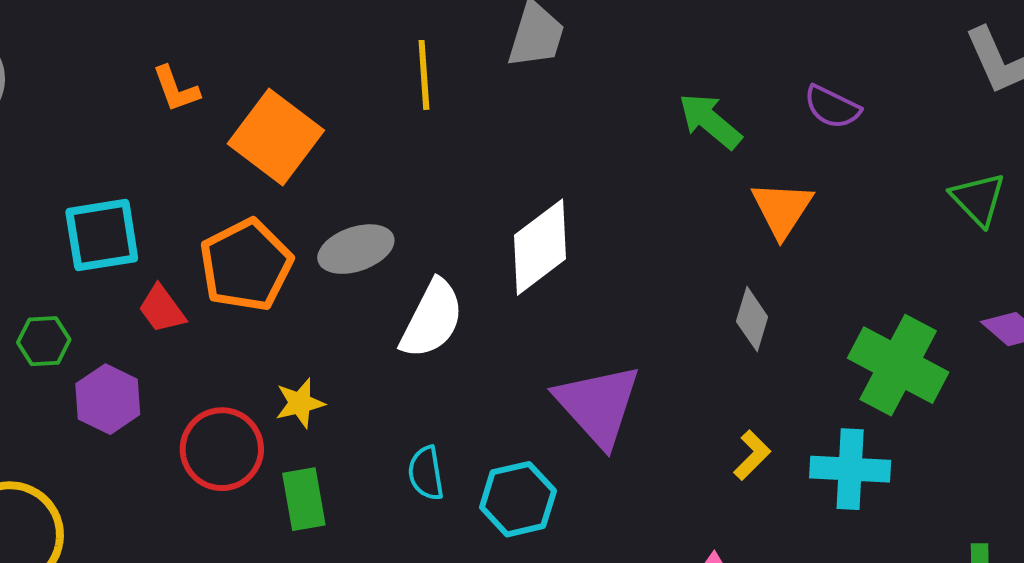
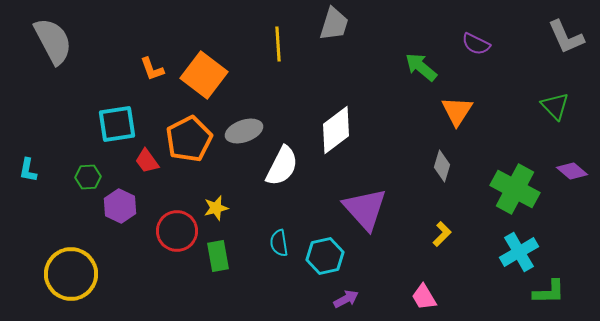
orange L-shape: (176, 89) -> (152, 69), moved
purple semicircle: (832, 107) -> (476, 44), moved
cyan cross: (850, 469) -> (519, 252), moved, turned -33

